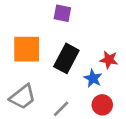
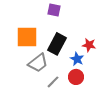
gray trapezoid: (23, 97) -> (38, 63), moved
red circle: (102, 105) -> (76, 77), moved

